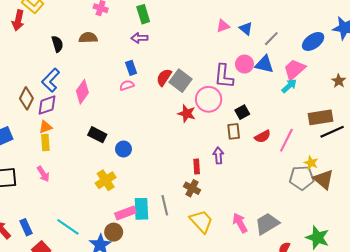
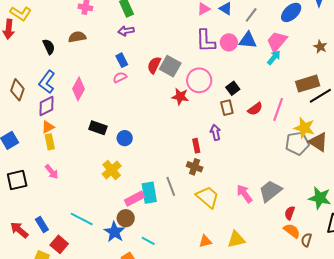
purple L-shape: (224, 76) -> (206, 41), moved
brown diamond: (26, 98) -> (17, 90), moved
yellow star: (311, 163) -> (304, 128), size x1.5

